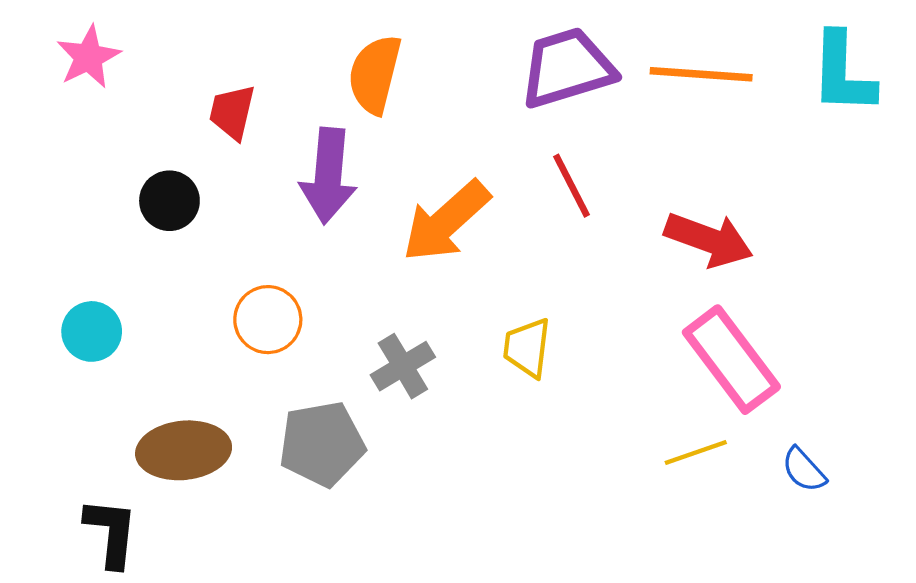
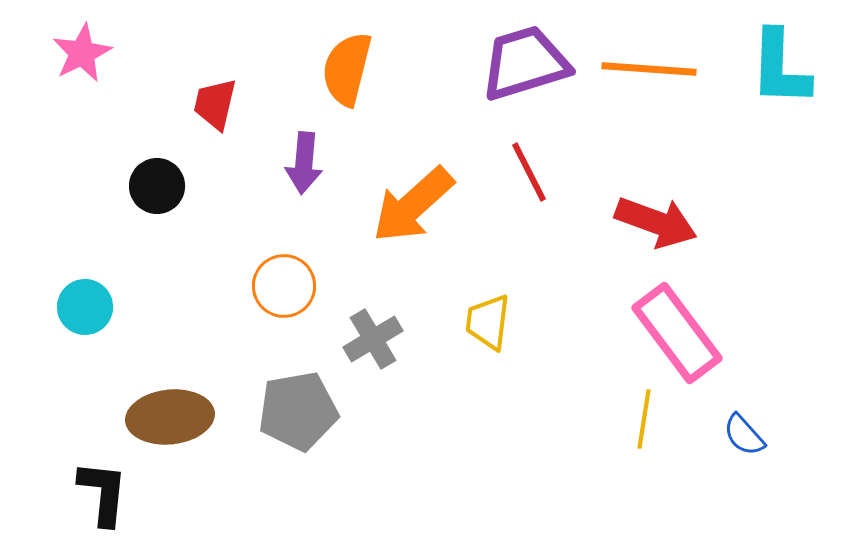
purple arrow: (328, 176) -> (304, 163), size x0.7
orange circle: (268, 320) -> (284, 286), moved
yellow line: (696, 453) -> (644, 419), turned -62

